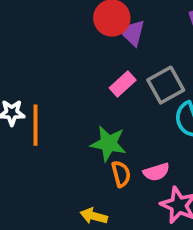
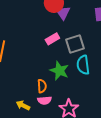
green star: (108, 143) -> (59, 71), moved
pink semicircle: (156, 172) -> (45, 100), moved

